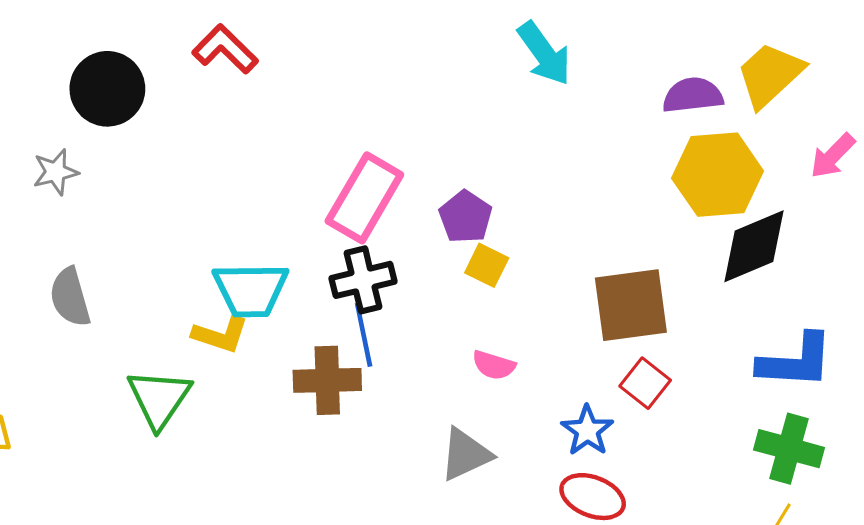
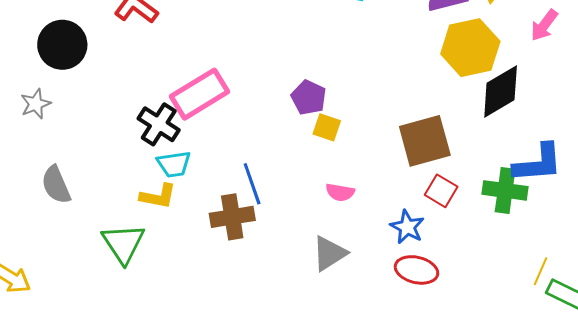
pink rectangle: (364, 198) -> (200, 94), moved, turned 36
black cross: (363, 280) -> (159, 124), moved, turned -36
cyan trapezoid: (251, 290) -> (174, 164), size x0.7
green cross: (789, 449) -> (505, 190), moved

